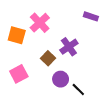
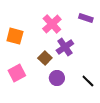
pink cross: (40, 23) -> (52, 24), moved
black line: (78, 90) -> (88, 81), moved

